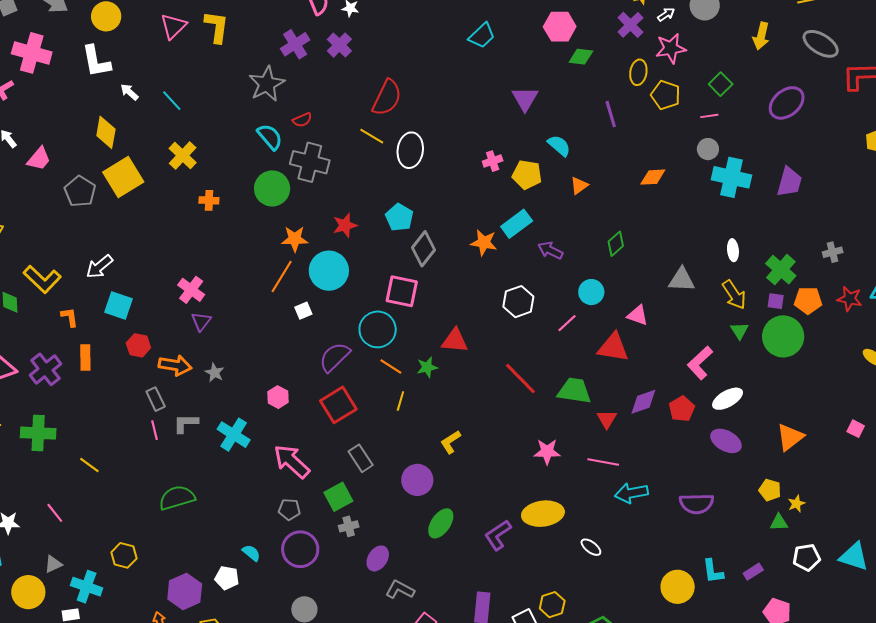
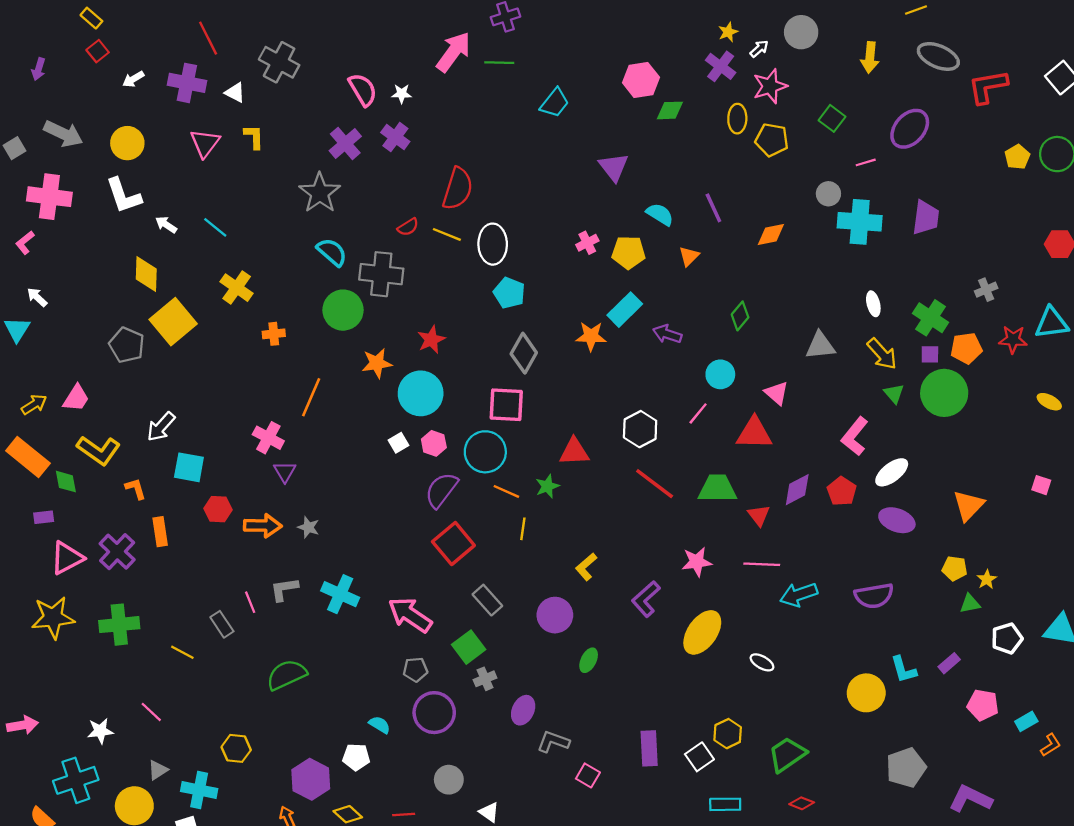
yellow L-shape: (217, 27) -> (254, 137), size x0.7
purple line: (611, 114) -> (713, 208), moved
pink line: (709, 116) -> (866, 162), moved
red semicircle: (302, 120) -> (408, 227), moved
pink trapezoid: (39, 159) -> (76, 398), moved
cyan pentagon: (399, 217) -> (509, 293), moved
orange line: (282, 276) -> (311, 397), moved
white hexagon: (518, 302) -> (640, 429), moved
pink triangle: (638, 315) -> (776, 393), turned 30
pink hexagon: (278, 397) -> (434, 443), moved
gray rectangle: (156, 399) -> (222, 624), moved
yellow ellipse: (543, 514) -> (702, 632), turned -39
green ellipse: (441, 523) -> (589, 660), size x0.7
purple L-shape: (498, 535) -> (646, 599), moved

